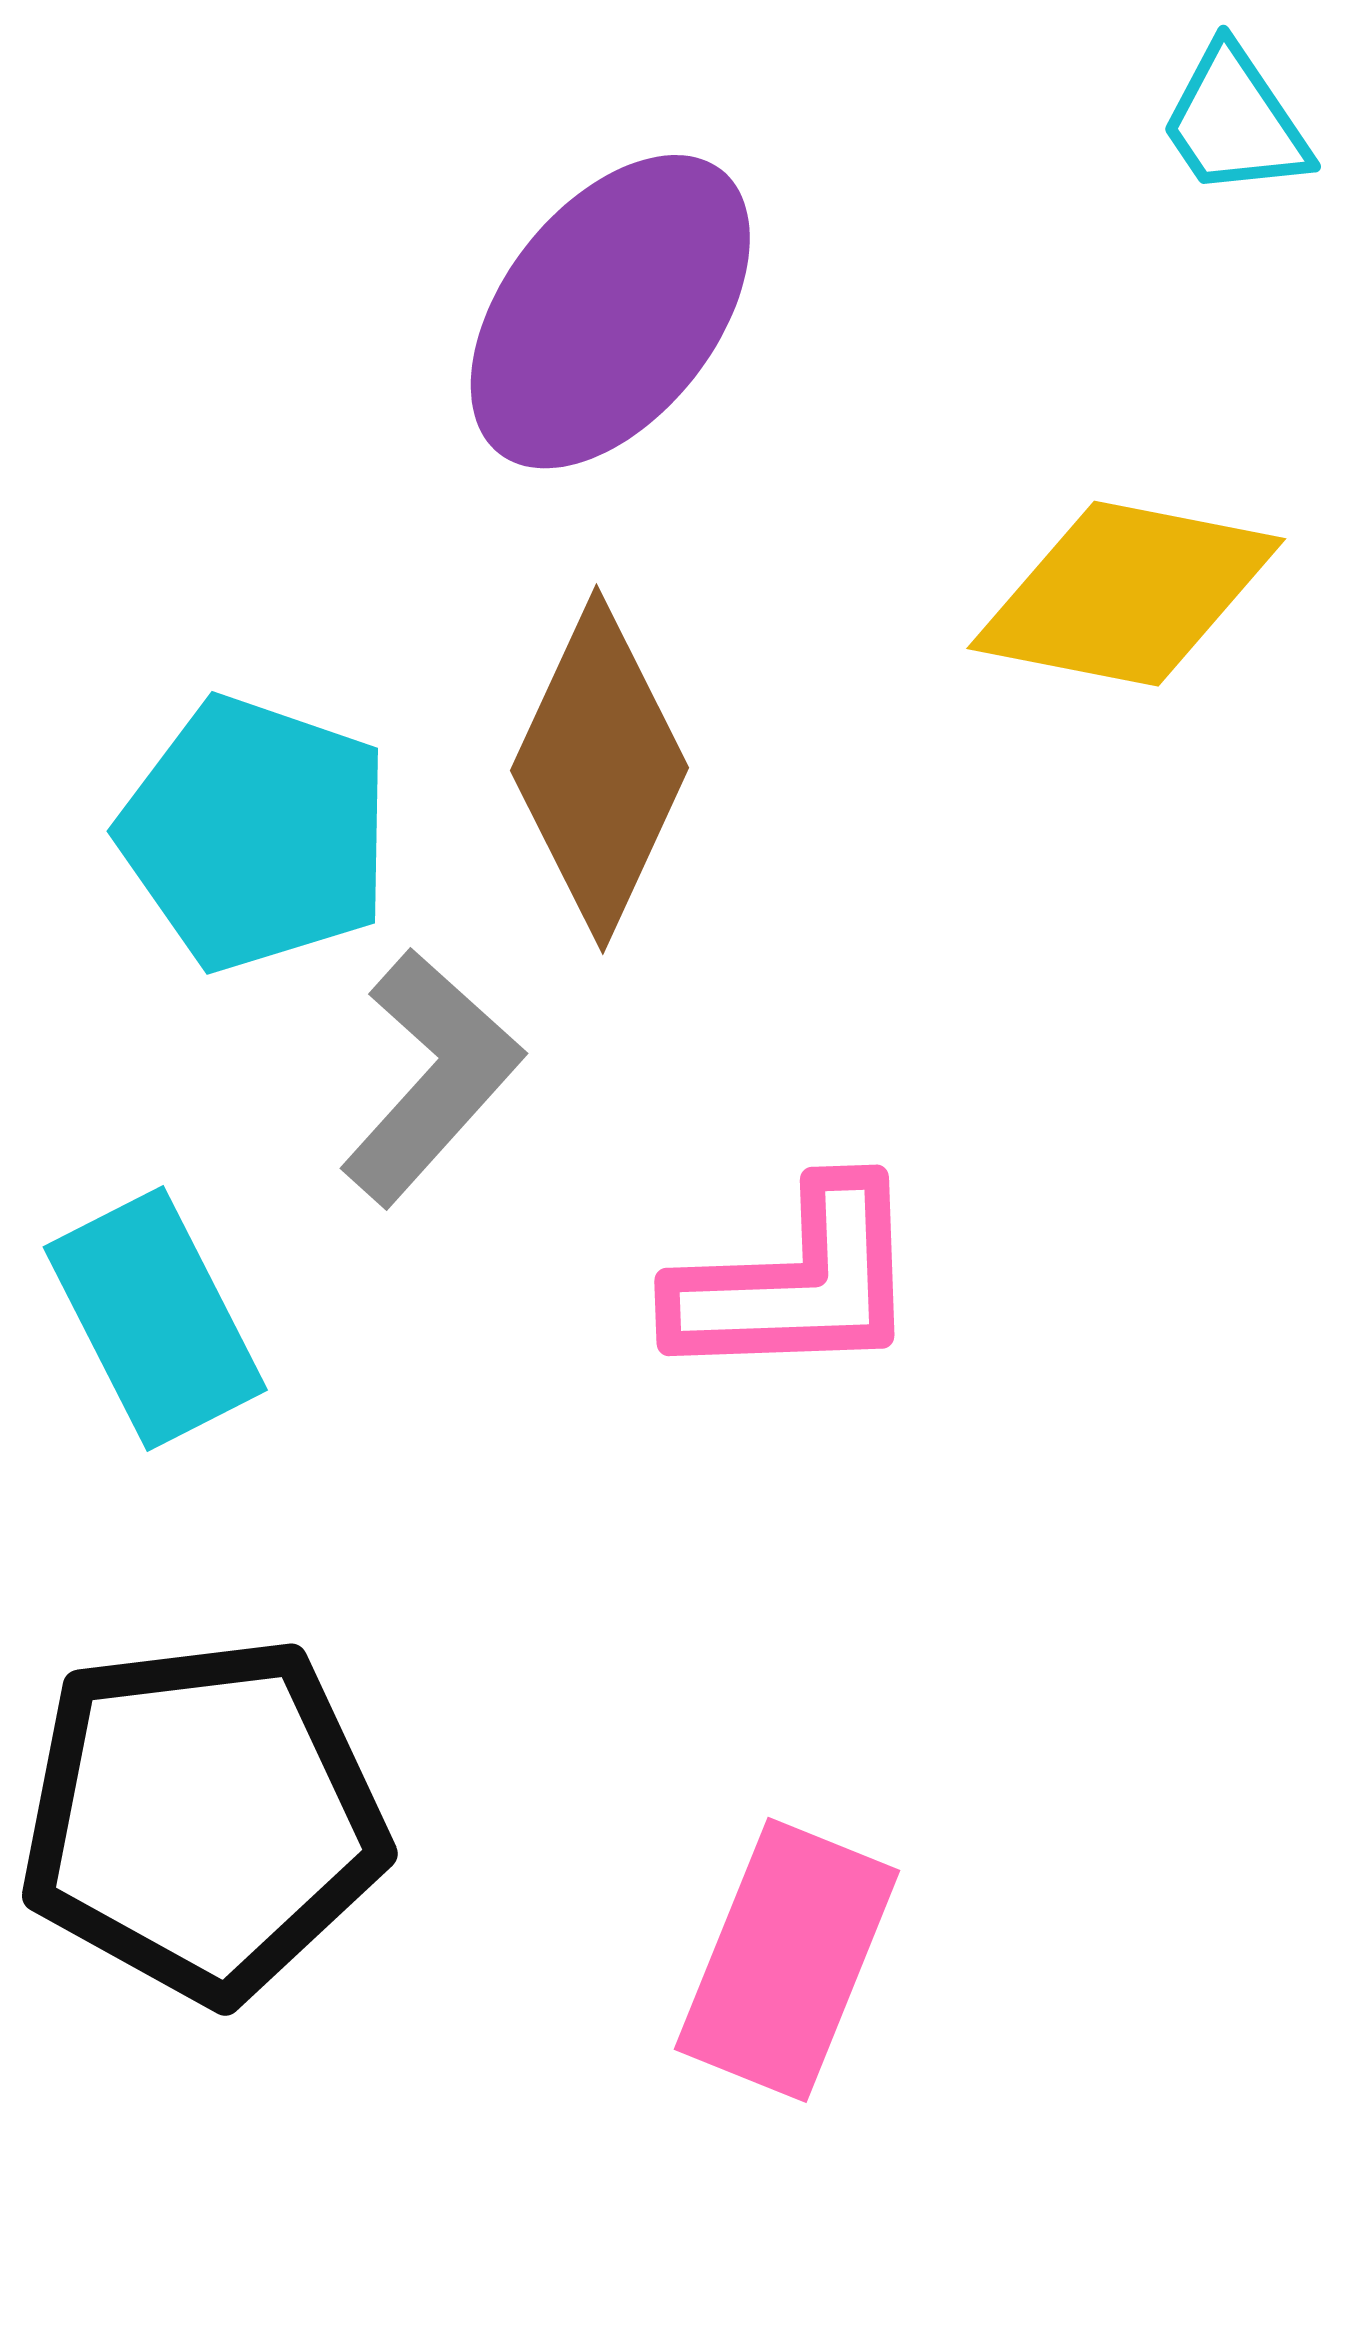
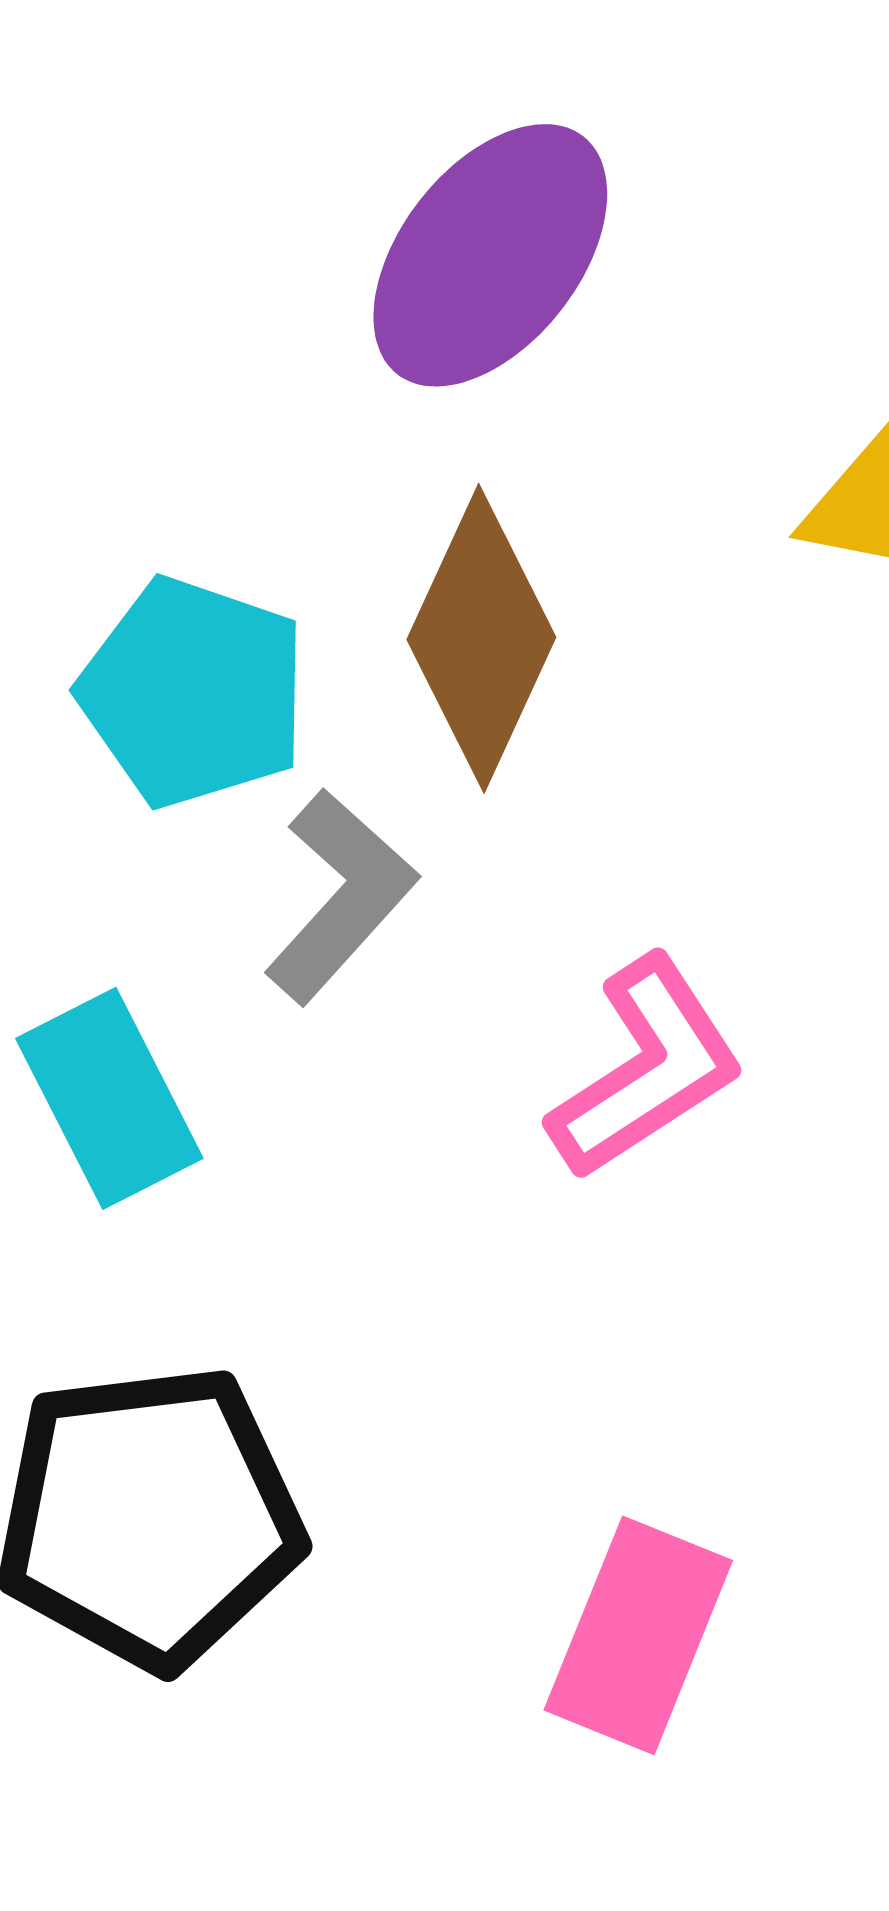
pink L-shape: (797, 1283) -> (646, 1068), turned -31

